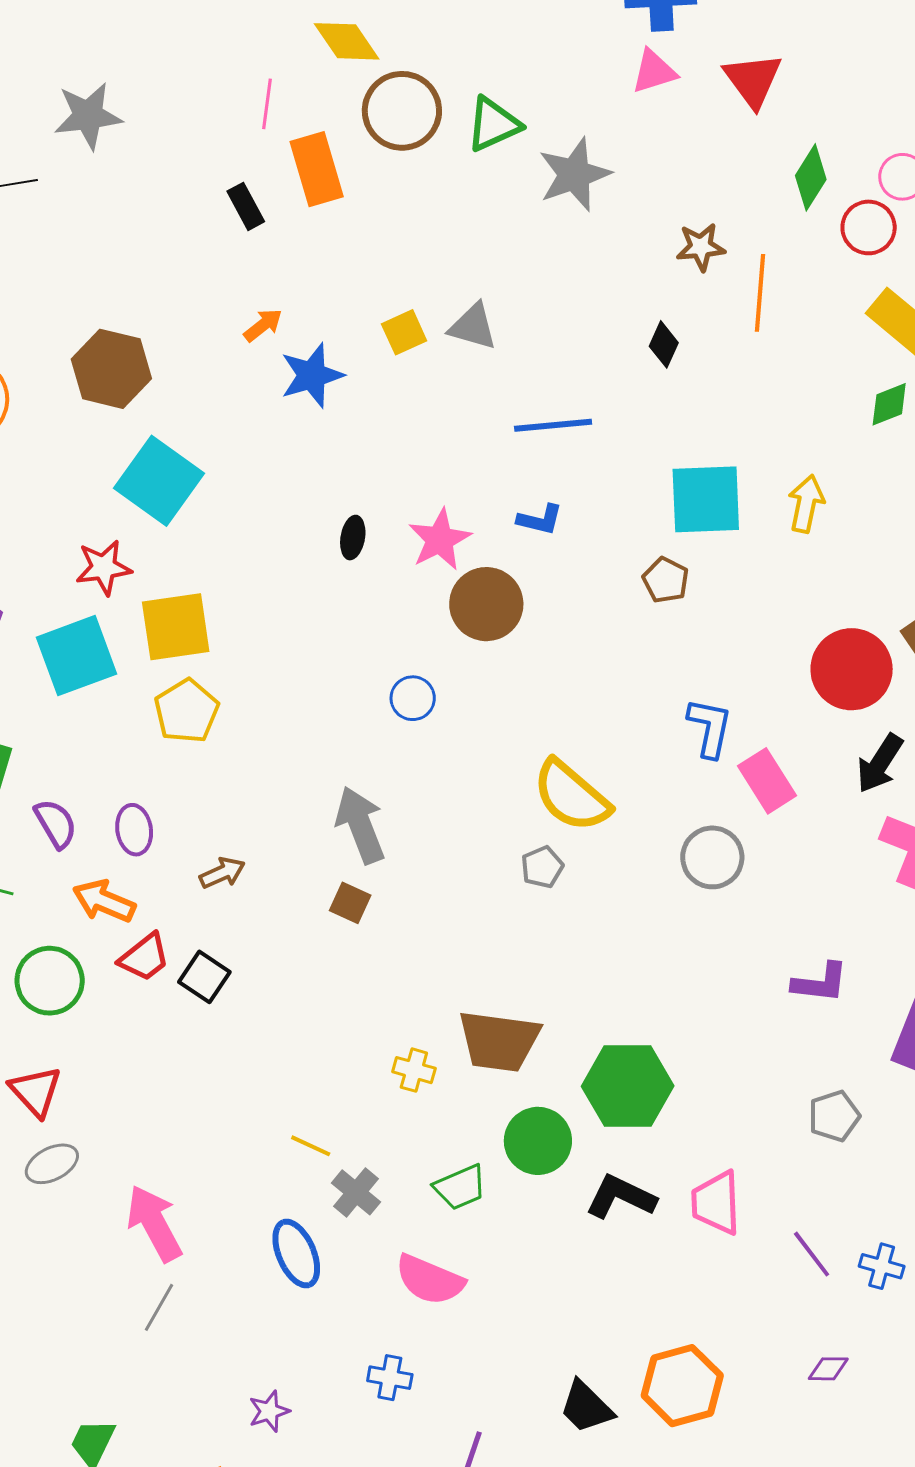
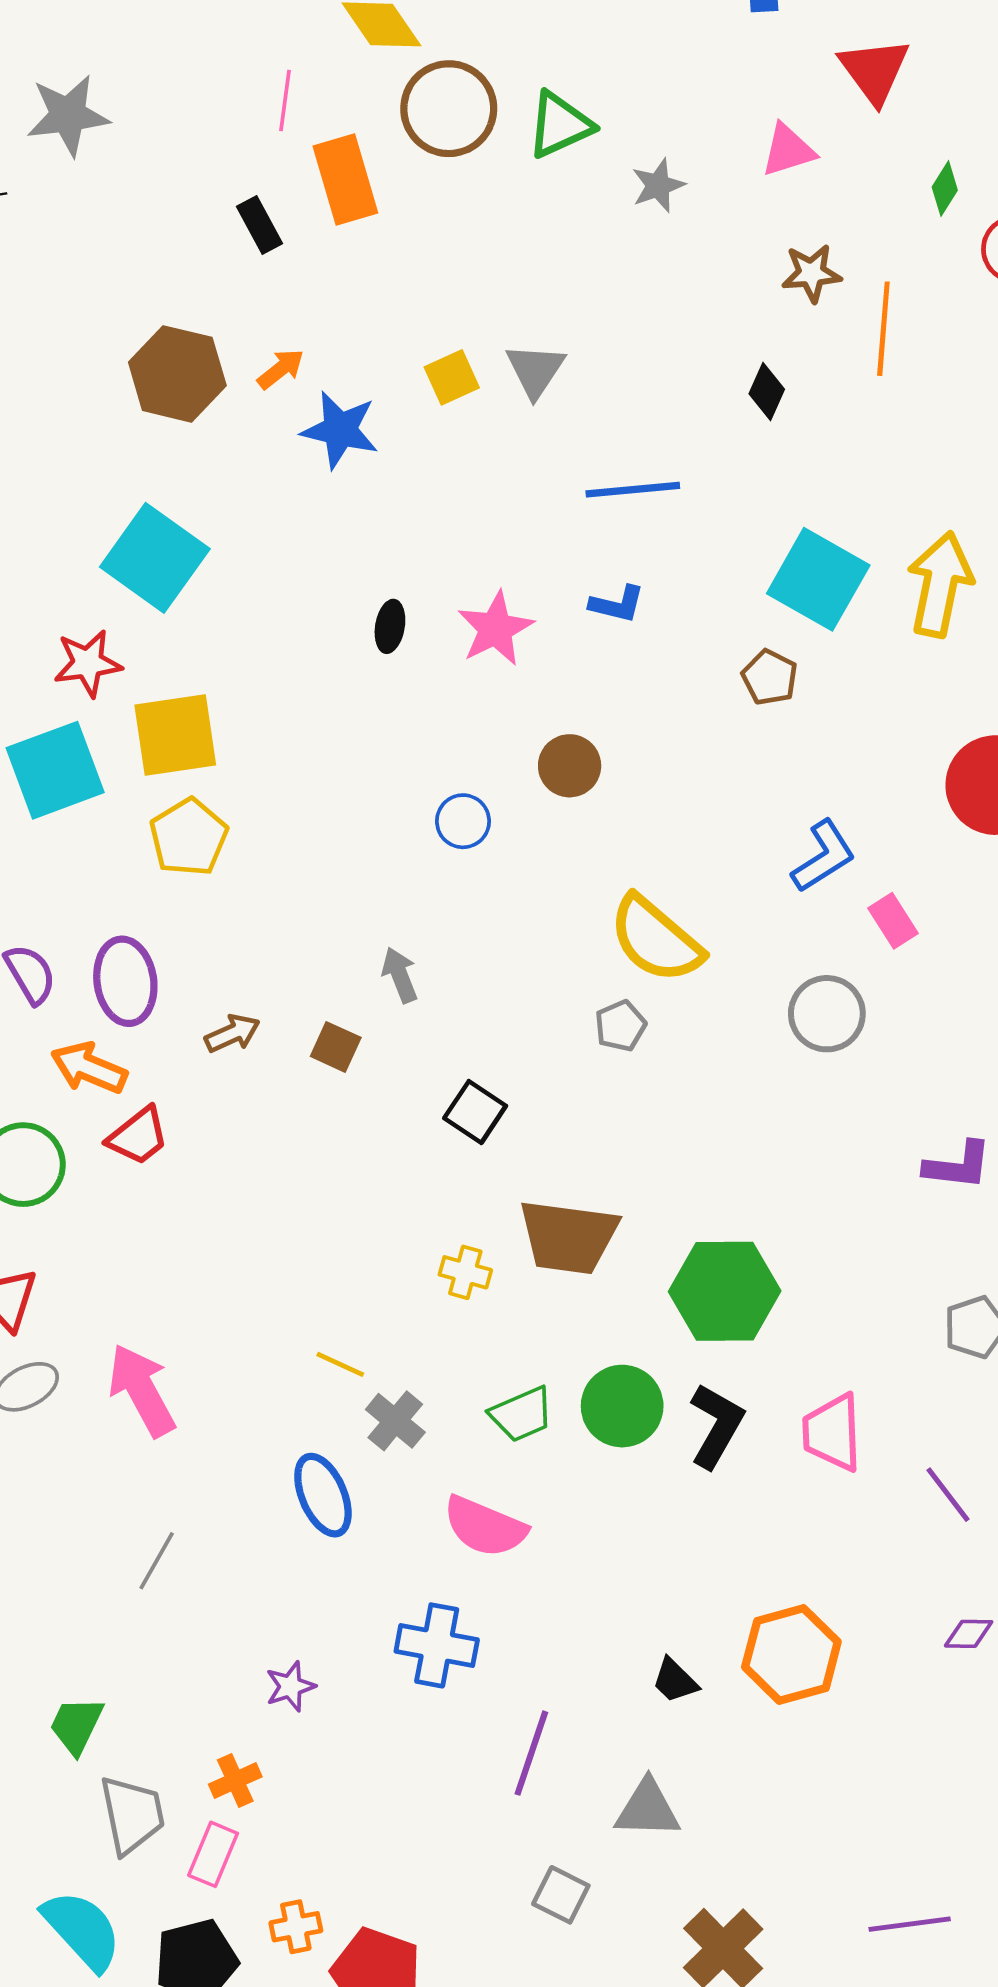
pink triangle: (654, 71) -> (788, 150), moved
gray star: (574, 174) -> (658, 185), size x0.6
green diamond: (811, 177) -> (945, 189), size x0.7
gray triangle: (473, 327) -> (535, 370), turned 48
brown hexagon: (111, 369) -> (177, 374), moved
blue star: (312, 375) -> (340, 430), turned 30
cyan square: (706, 499) -> (818, 579), turned 32
yellow arrow: (806, 504) -> (940, 584), size x1.5
brown circle: (486, 604) -> (570, 766), moved, size x0.7
blue L-shape: (710, 728) -> (824, 856), turned 46
pink rectangle: (767, 781) -> (893, 921), size x0.7
gray arrow: (360, 825) -> (400, 975), size x0.6
purple ellipse: (134, 830) -> (125, 981), size x1.4
brown square: (350, 903) -> (336, 1047), moved
black square: (204, 977) -> (475, 1112), moved
green circle: (538, 1141) -> (622, 1406), moved
black L-shape: (621, 1197) -> (716, 1426), turned 94
pink arrow: (154, 1223) -> (142, 1390), moved
blue cross: (390, 1378) -> (437, 1645), size x1.5
black trapezoid: (586, 1407) -> (675, 1681), size x0.7

